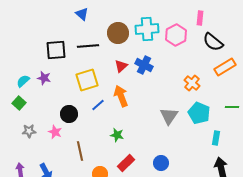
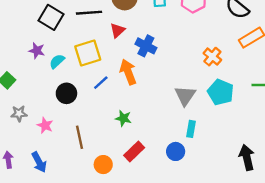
black square: (56, 50) -> (51, 17), turned 35
blue cross: (144, 65) -> (146, 46), moved
red triangle: (121, 66) -> (117, 30), moved
cyan semicircle: (23, 81) -> (57, 61), moved
pink star: (55, 132) -> (45, 125), moved
cyan rectangle: (216, 138) -> (191, 129), moved

